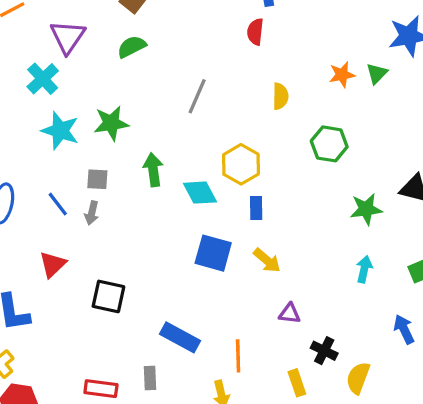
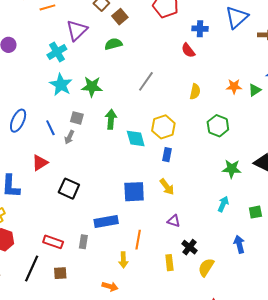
red semicircle: (255, 32) -> (188, 50), turned -56
blue square: (213, 253) -> (134, 192), moved, turned -30
blue rectangle: (180, 337) -> (106, 221), turned -50

